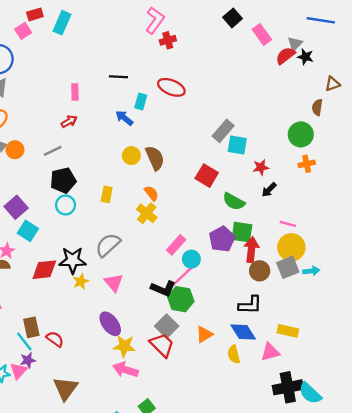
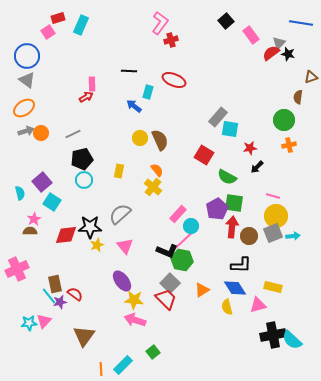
red arrow: (69, 121) -> (86, 97), moved
red arrow: (251, 250) -> (232, 227), moved
purple star: (28, 360) -> (60, 302), moved

